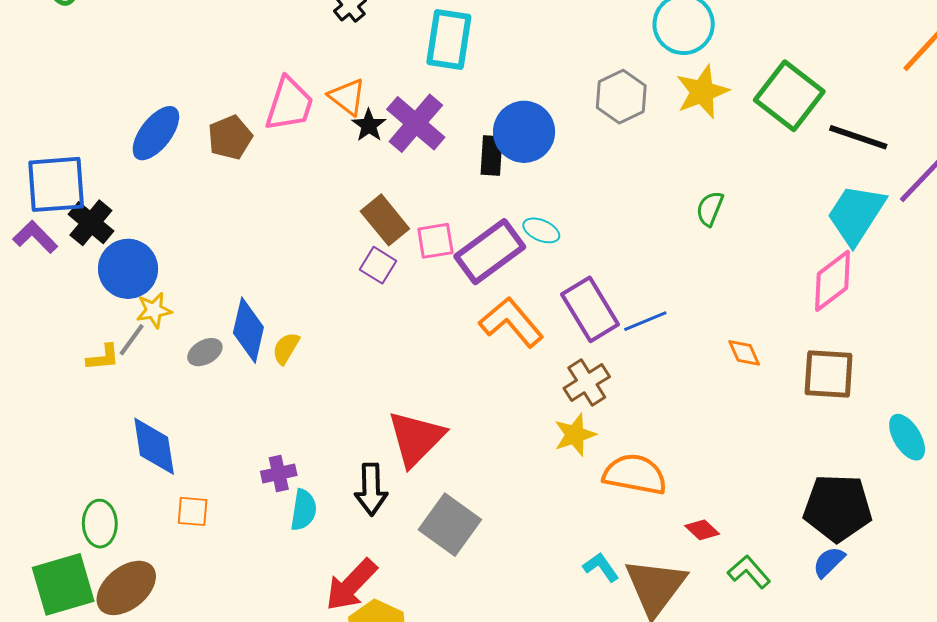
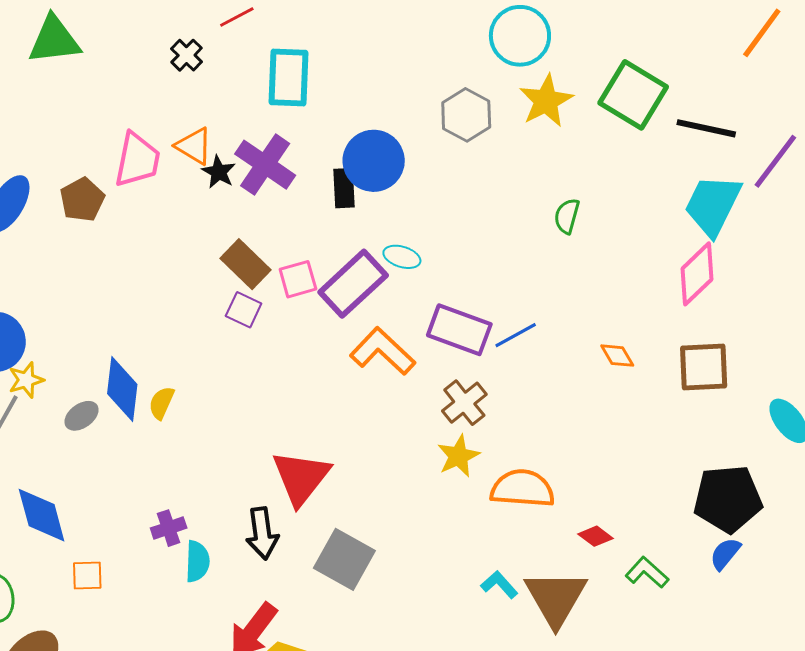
purple rectangle: (590, 309) -> (459, 330), turned -32

